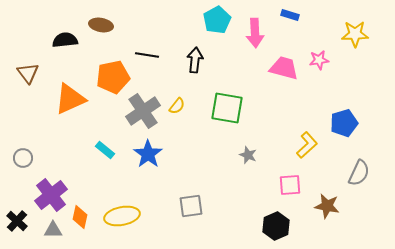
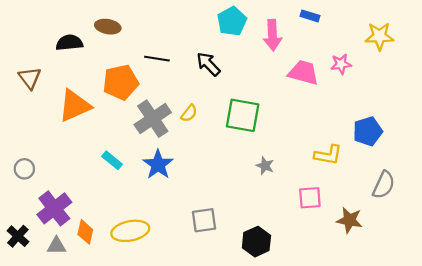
black arrow: (195, 60) -> (208, 64), turned -50
yellow L-shape: (307, 145) -> (328, 155), turned 52
black hexagon: (276, 226) -> (256, 242), moved

